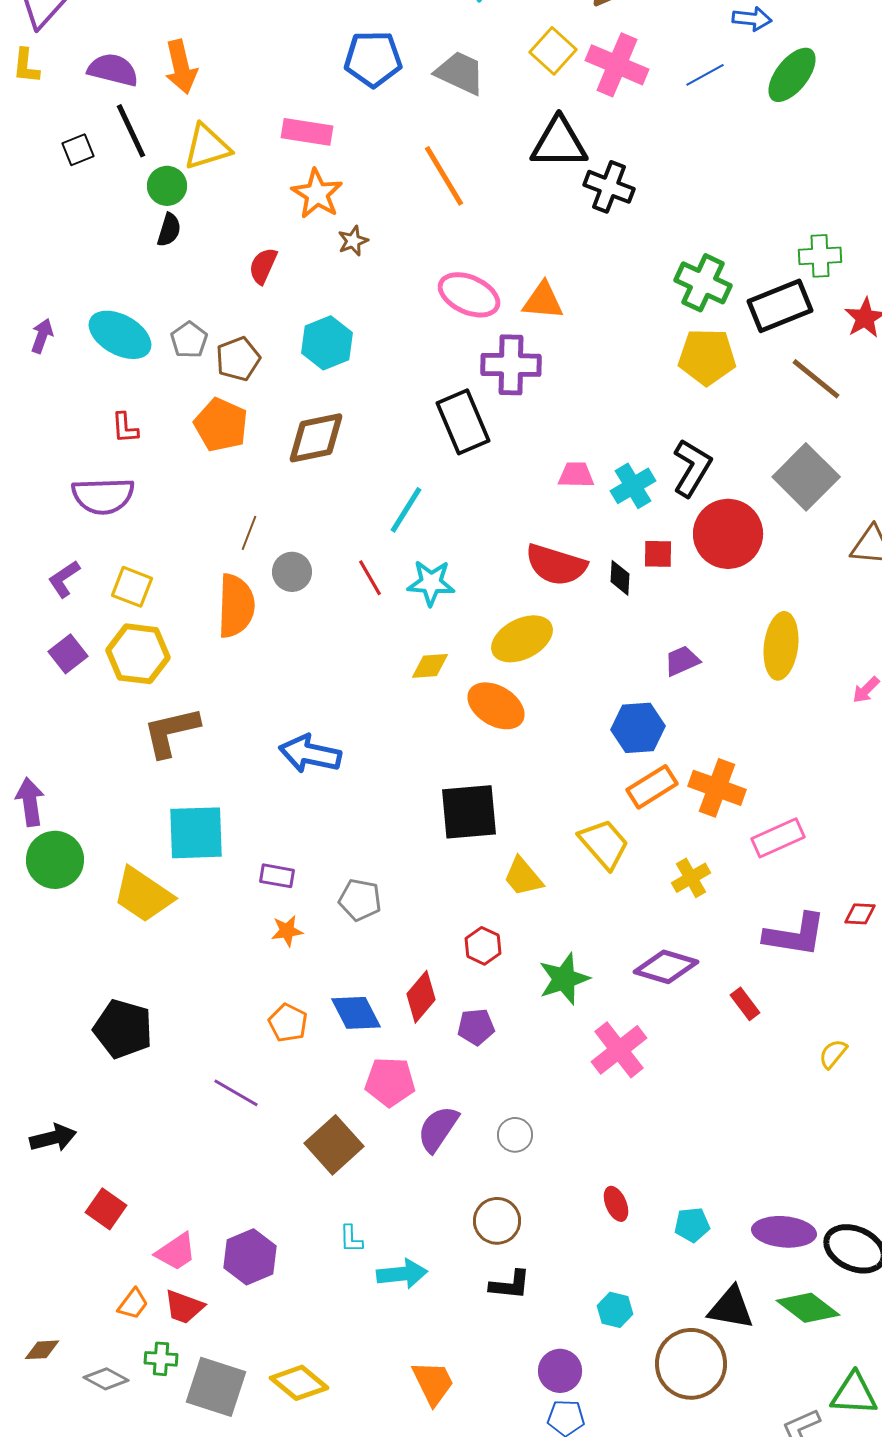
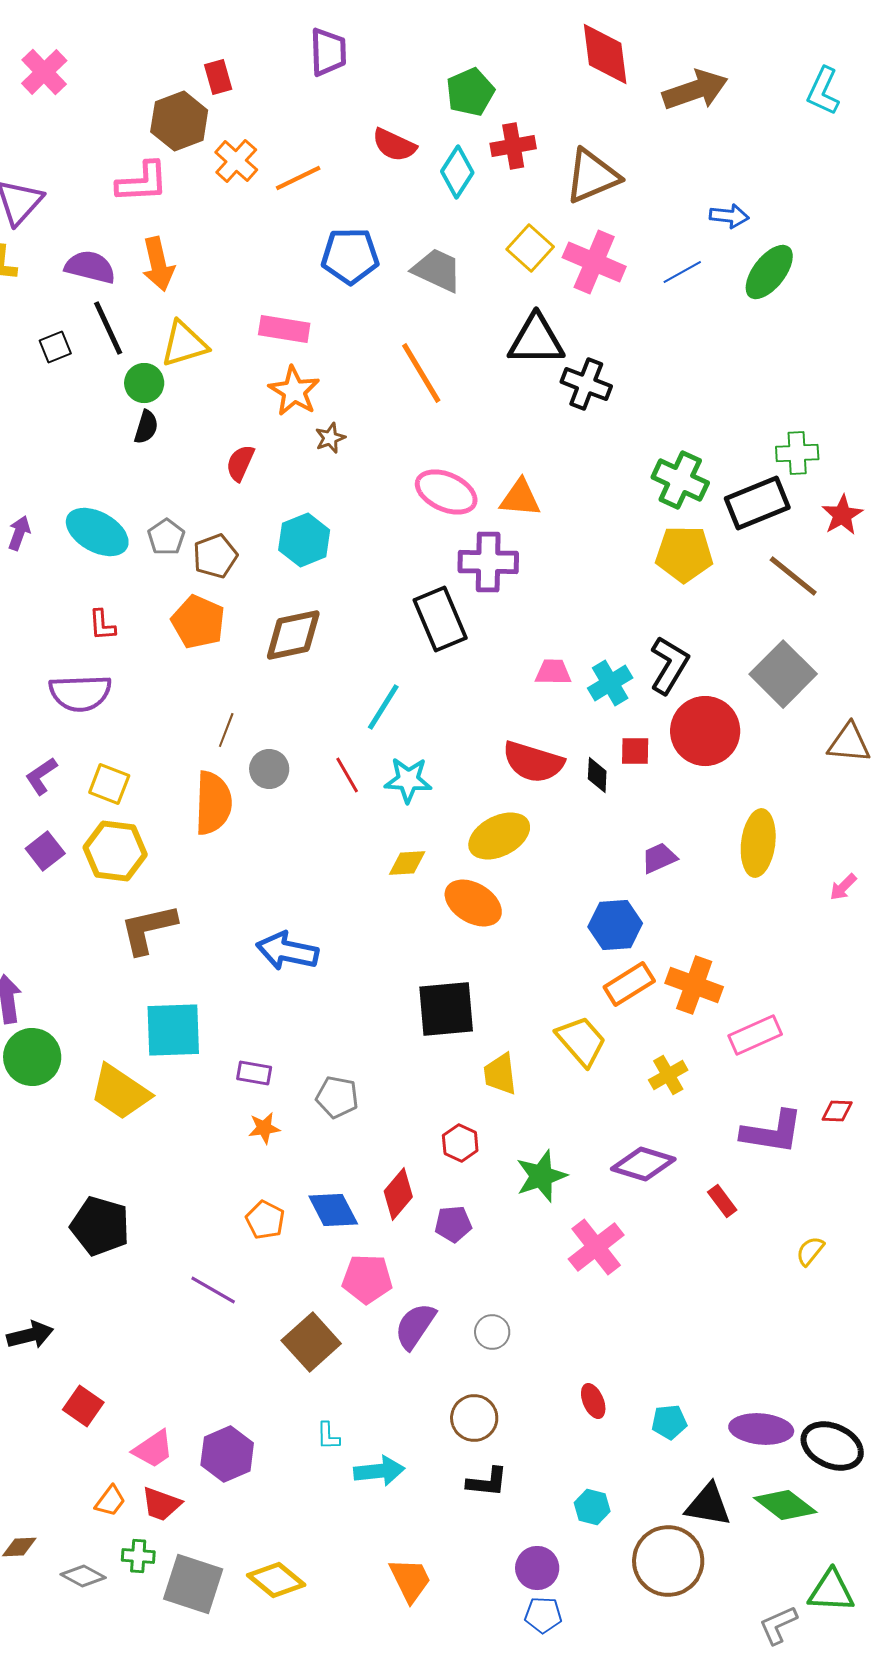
yellow trapezoid: (523, 877) -> (500, 1074), turned 33

